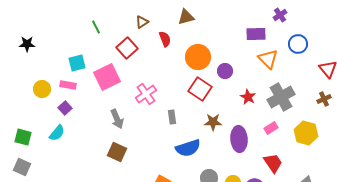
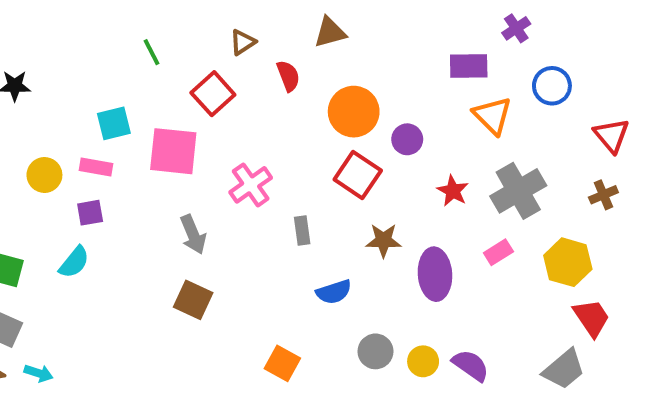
pink square: (107, 77) -> (173, 151), turned 32
purple square: (65, 108) -> (90, 213), turned 32
blue semicircle: (188, 148) -> (334, 292), size x0.7
red trapezoid: (273, 163) -> (592, 318), moved

